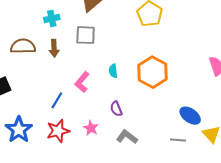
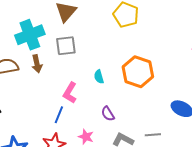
cyan cross: (52, 18) -> (30, 35), size x1.8
blue line: (57, 100) -> (59, 115), moved
gray line: (178, 140) -> (153, 135), moved

